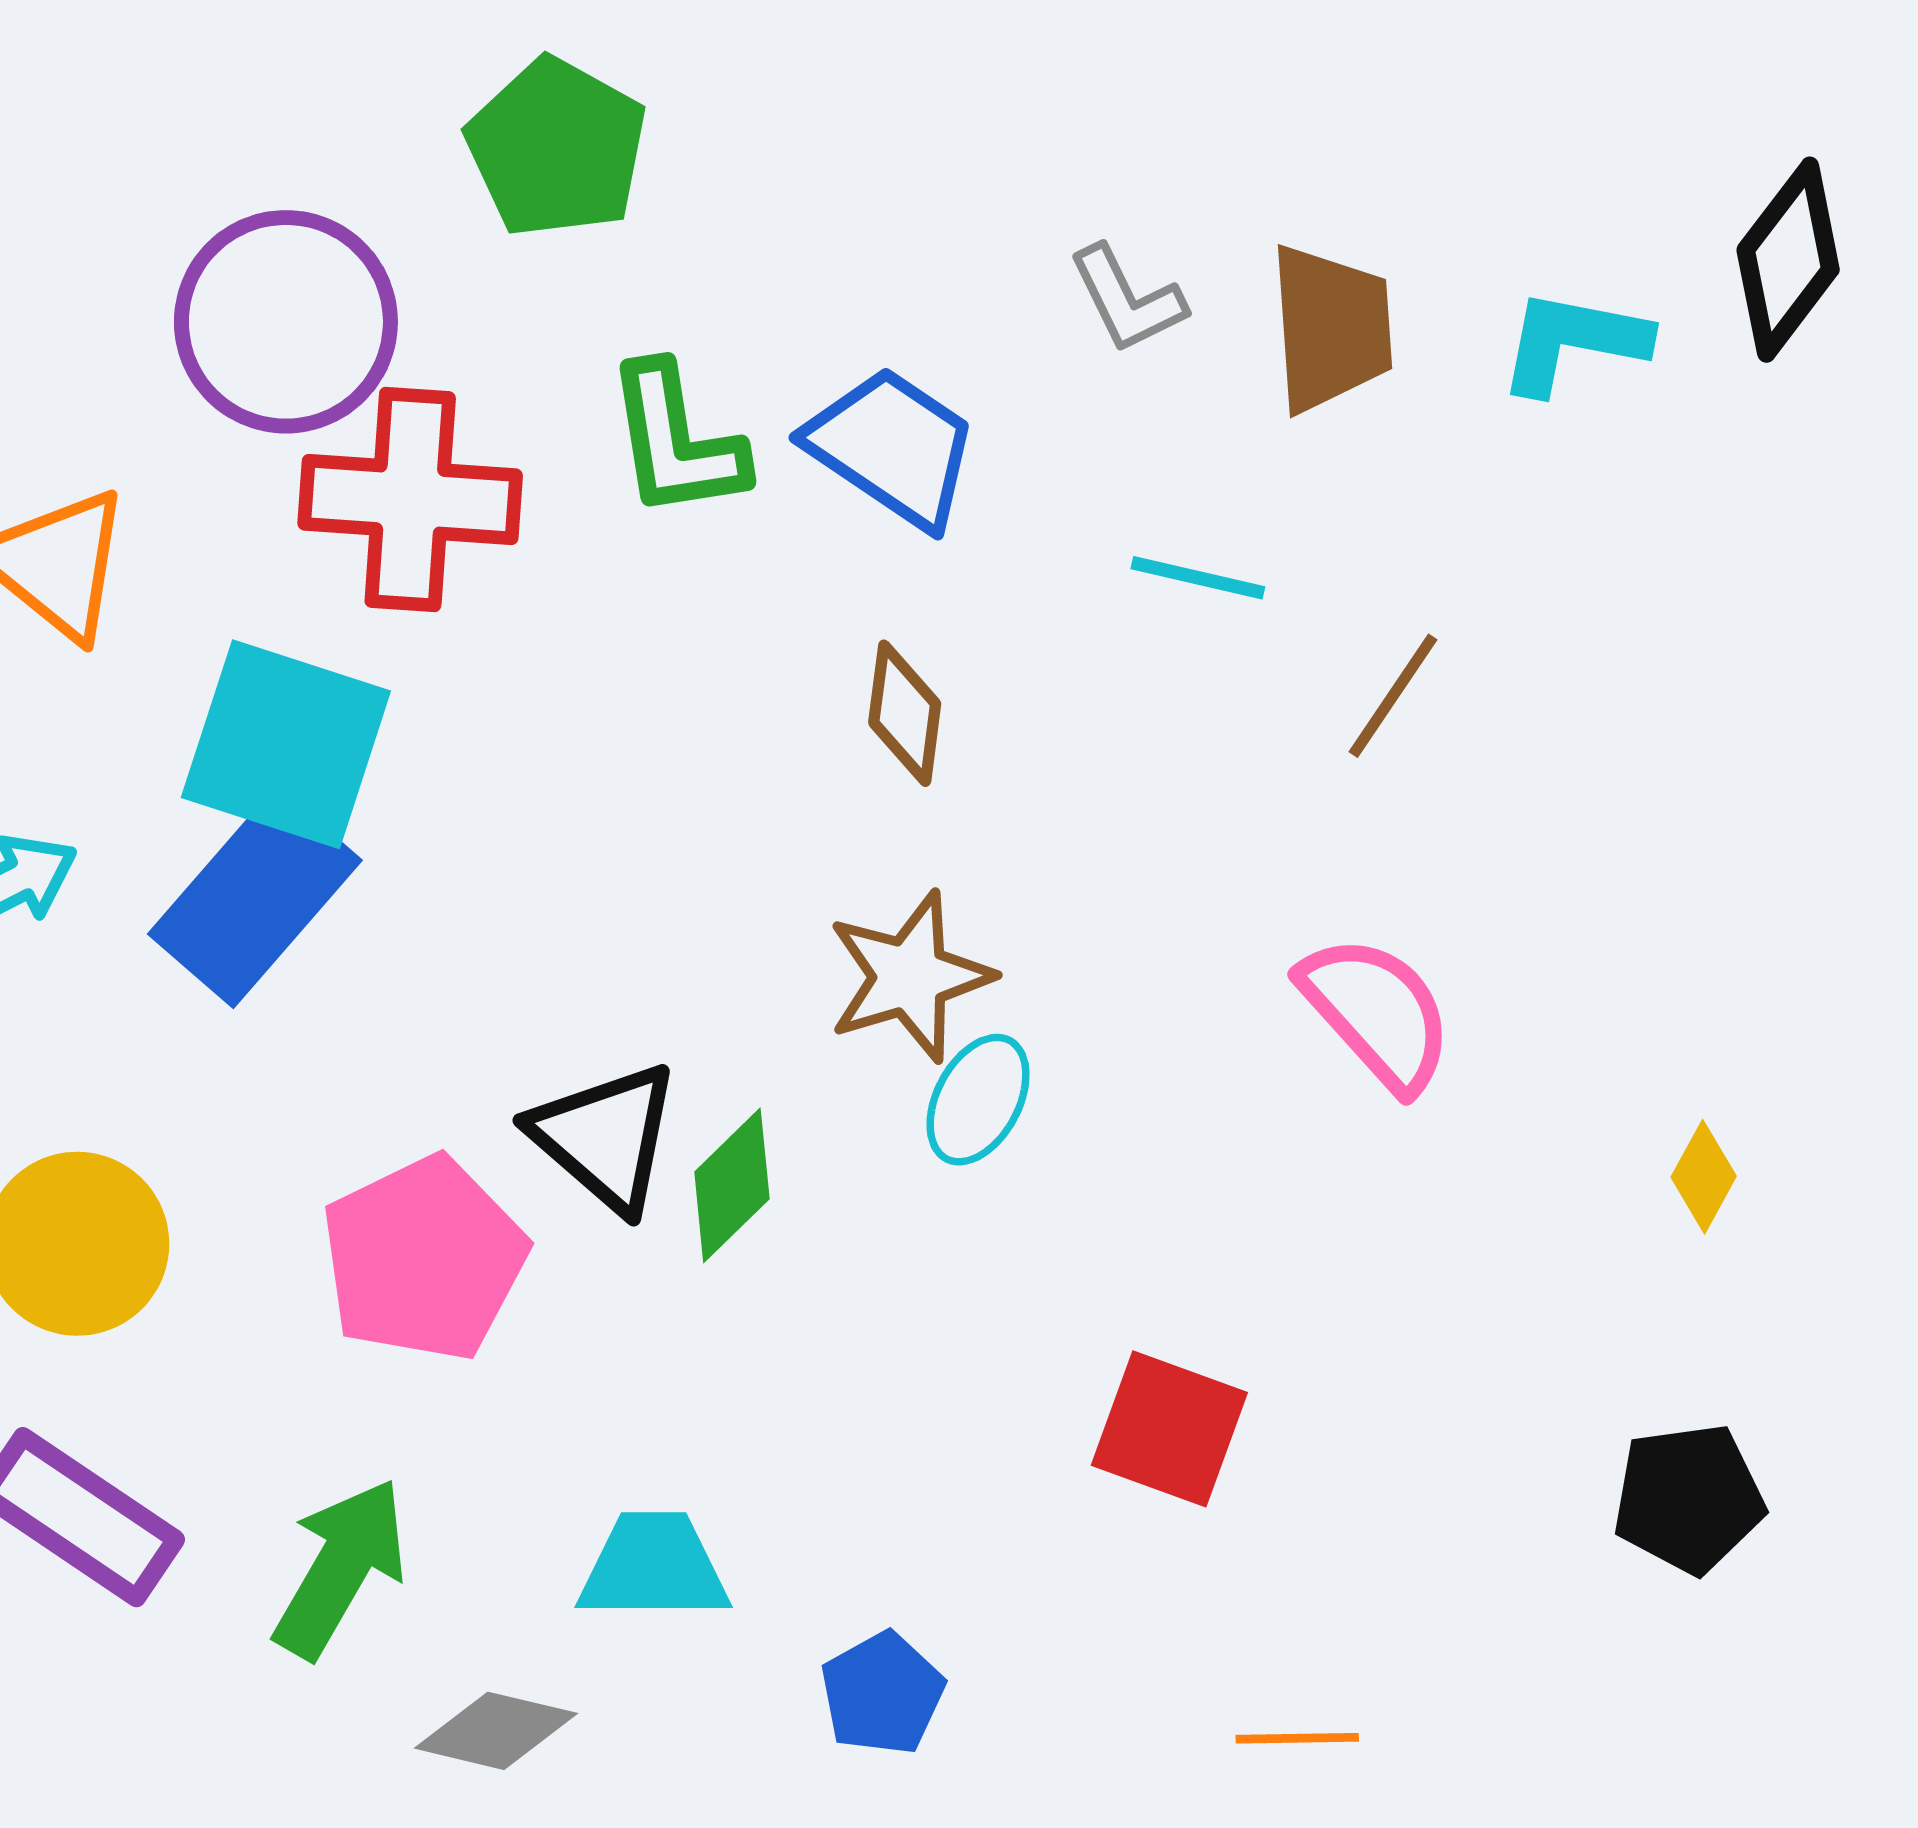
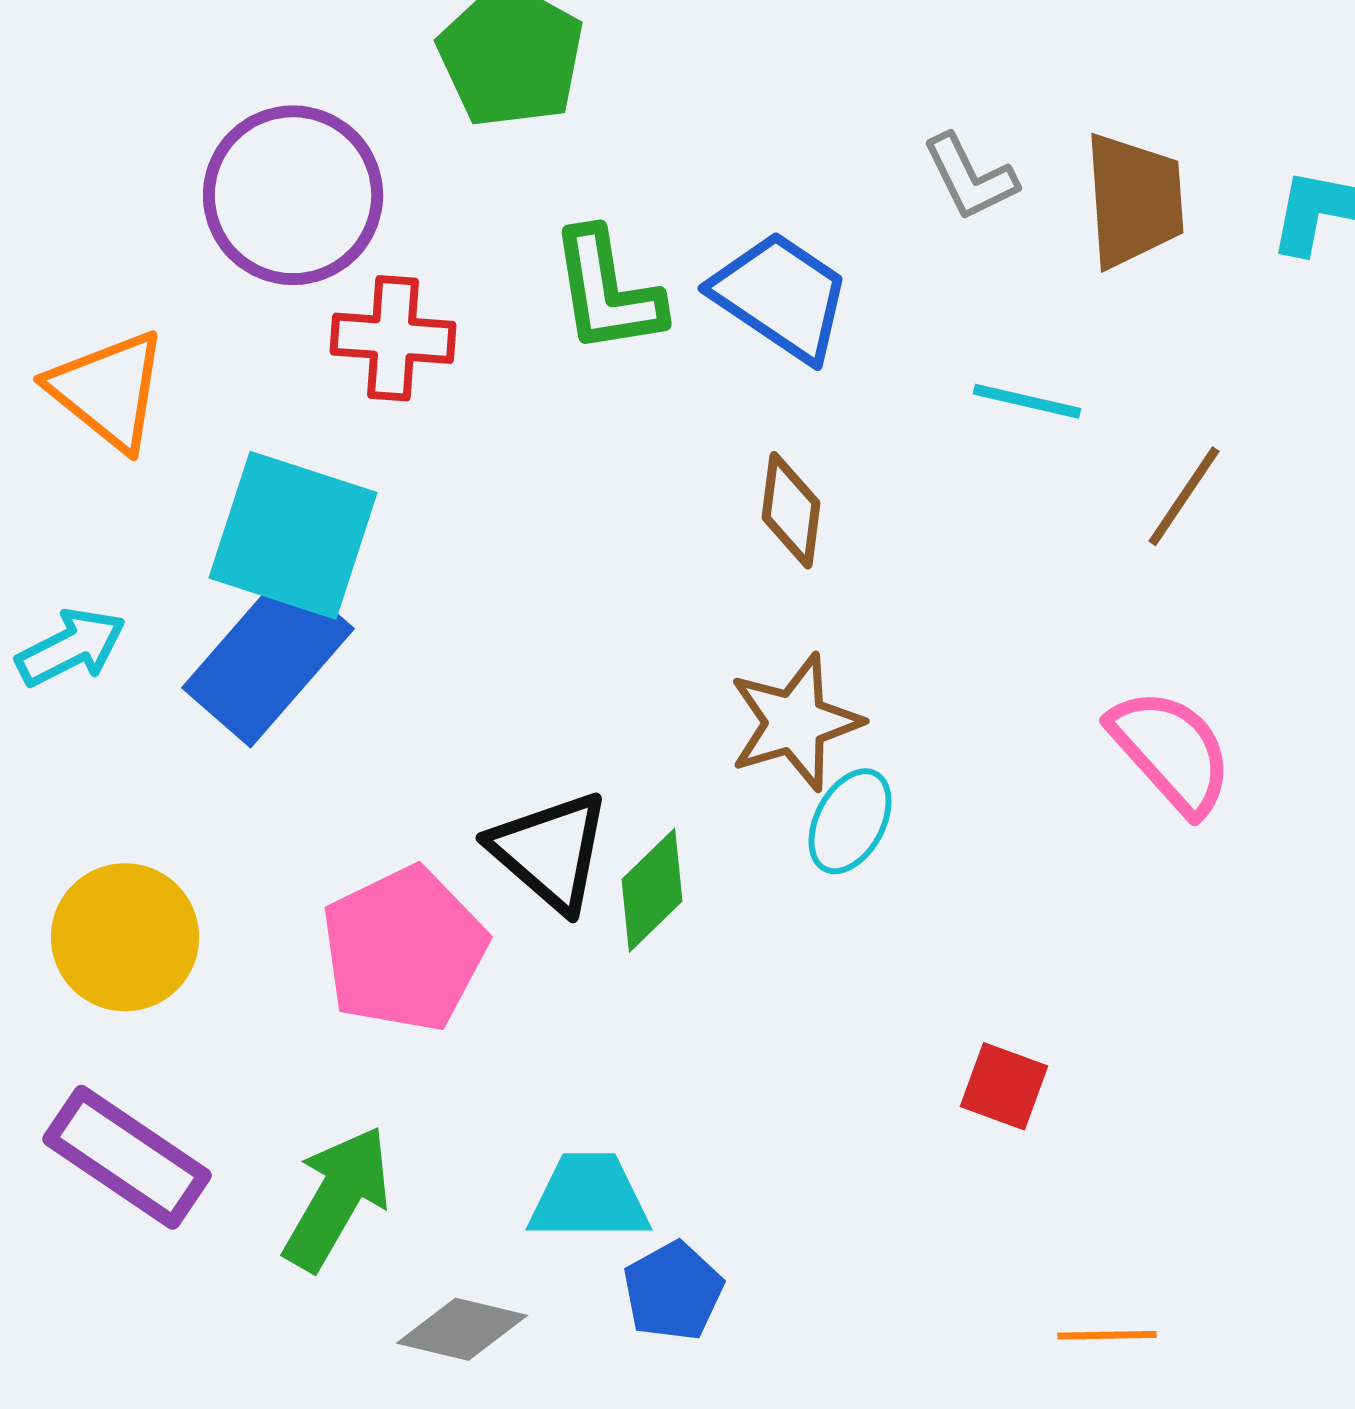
red cross: (410, 499) -> (393, 338), size x0.7
red square: (1169, 1429) -> (1004, 1086), size x0.7
blue pentagon: (882, 1694) -> (673, 1291), moved

